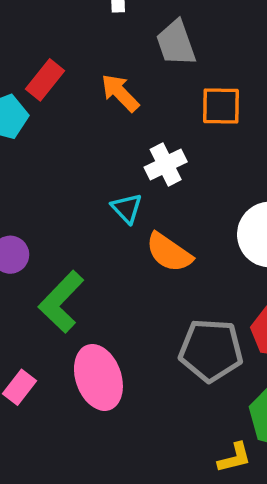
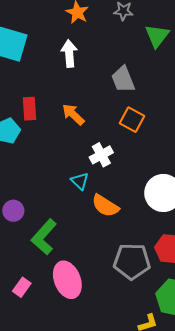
gray trapezoid: (176, 43) -> (123, 79), moved
red rectangle: (45, 80) -> (29, 109), turned -40
orange square: (221, 106) -> (132, 120), turned 30

